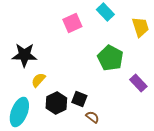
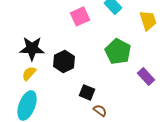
yellow semicircle: (38, 80) -> (29, 73), moved
black hexagon: (56, 103) -> (64, 61), moved

